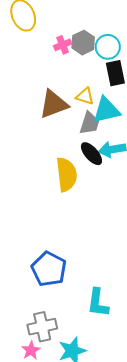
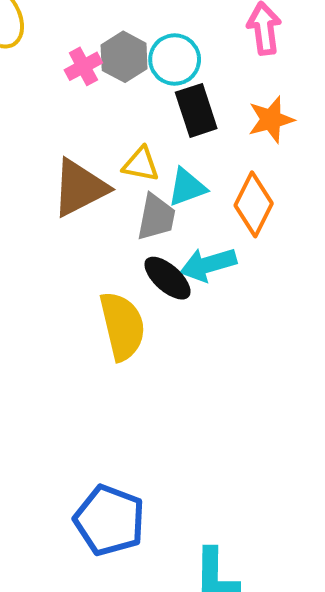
cyan triangle: (106, 110) -> (187, 187), size x0.7

